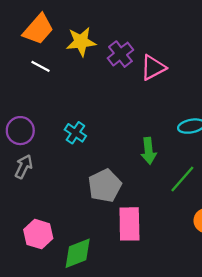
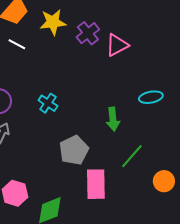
green line: (182, 179) -> (132, 156), moved

